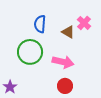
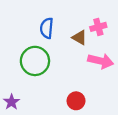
pink cross: (84, 23) -> (98, 27), turned 32
pink arrow: (63, 62) -> (101, 61), moved

